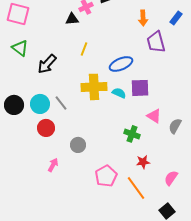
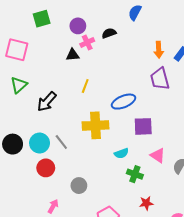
orange arrow: (143, 18) -> (159, 50), moved
green triangle: (20, 48) -> (19, 85), turned 42
cyan semicircle: (119, 93) -> (121, 153), moved, turned 136

